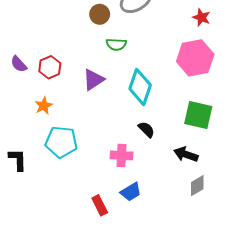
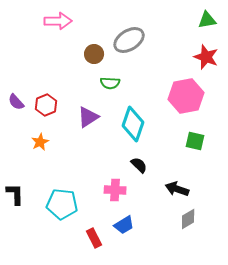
red star: (201, 17) -> (206, 57), moved, size x1.4
green square: (198, 115) -> (195, 141), moved, size x0.7
cyan pentagon: (61, 142) -> (62, 204), moved

